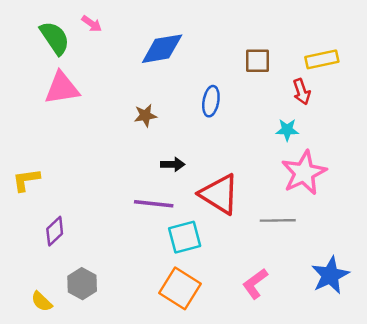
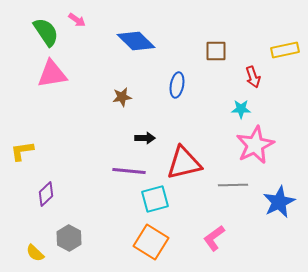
blue diamond: (162, 49) -> (136, 41), turned 54
yellow rectangle: (322, 59) -> (285, 50), moved
red triangle: (219, 194) -> (184, 163), turned -45
blue star: (330, 275) -> (279, 202), moved

